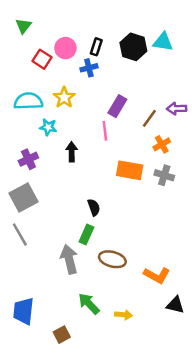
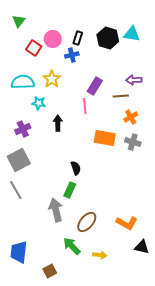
purple arrow: (177, 109) -> (134, 80), moved
brown line: (149, 118) -> (121, 96), turned 49
brown ellipse: (112, 259) -> (87, 222), moved, turned -65

